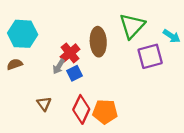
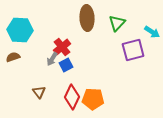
green triangle: (132, 26) -> (117, 23), size x0.7
brown ellipse: (98, 42) -> (87, 18), moved

